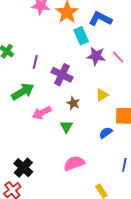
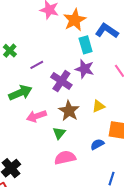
purple star: (96, 56) -> (85, 69), moved
purple line: (35, 62) -> (37, 65), turned 40
brown star: (73, 103) -> (69, 111), size x1.5
pink semicircle: (74, 163) -> (65, 158), moved

